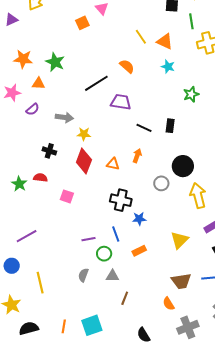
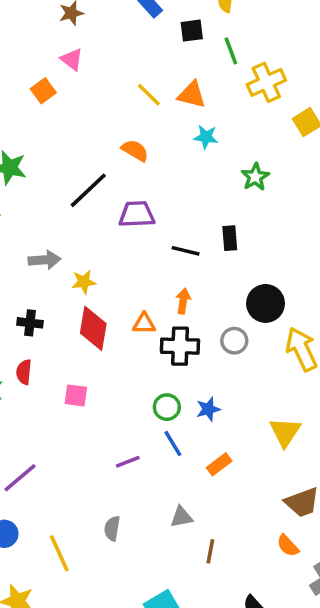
red semicircle: (40, 178) -> (24, 372), turned -80
black cross: (121, 200) -> (180, 346), moved
green circle: (104, 254) -> (167, 407), moved
gray semicircle: (83, 275) -> (112, 528), moved

